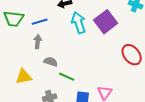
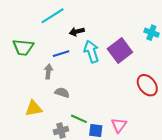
blue line: (40, 22) -> (61, 54), moved
green line: (67, 77) -> (79, 119), moved

